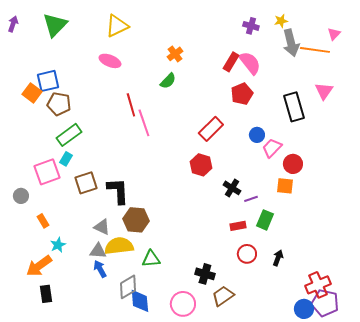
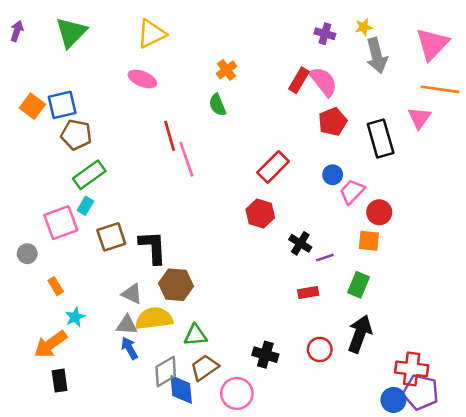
pink triangle: (334, 34) -> (432, 44), size x2.0
orange line: (315, 50) -> (440, 89), moved
green semicircle: (168, 81) -> (217, 105), turned 114
orange square: (32, 93) -> (32, 106), moved
red pentagon: (242, 94) -> (333, 122), moved
green rectangle: (265, 220) -> (359, 285), moved
red circle: (247, 254) -> (320, 349), moved
black arrow: (278, 258) -> (360, 334), size x1.8
red cross: (318, 285) -> (412, 369), turned 30
brown trapezoid: (223, 296) -> (204, 368), moved

